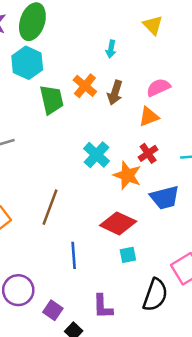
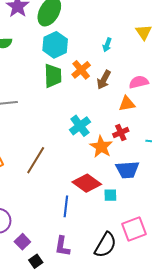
cyan hexagon: (27, 63) -> (55, 45), moved
blue line: (74, 255) -> (66, 206), moved
cyan square: (128, 255) -> (110, 195), moved

